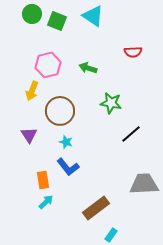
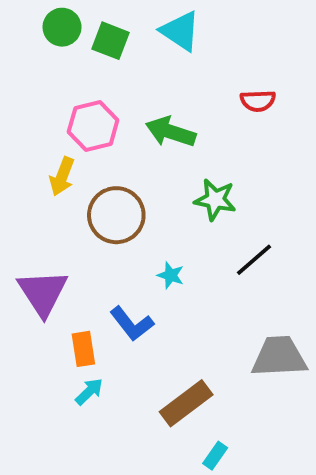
green arrow: (88, 68) -> (171, 132), size x1.4
purple triangle: (29, 135) -> (43, 293), moved, size x1.6
cyan star: (66, 142) -> (171, 275), moved

